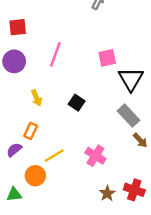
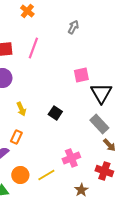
pink line: (55, 54) -> (33, 48), moved
yellow line: (54, 156) -> (46, 175), moved
pink cross: (95, 156) -> (71, 158), turned 36
red cross: (134, 190) -> (104, 171), moved

